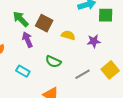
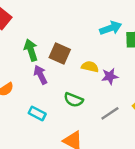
green arrow: (21, 19) -> (31, 50), turned 30
purple star: (94, 41) -> (110, 76), moved

